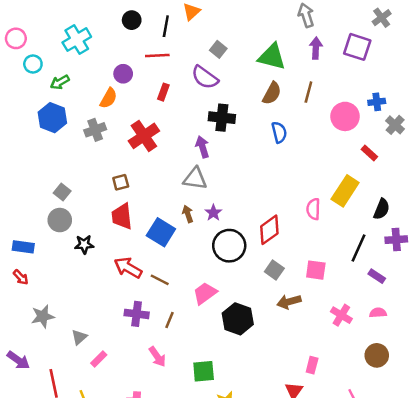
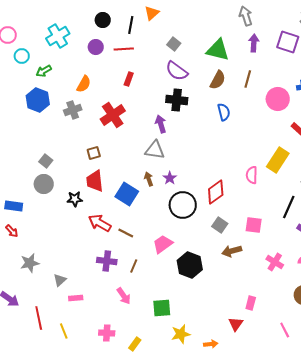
purple circle: (123, 74) -> (96, 47), moved
purple semicircle: (205, 77) -> (177, 71), moved
black star: (84, 244) -> (75, 199), moved
pink rectangle: (99, 359) -> (76, 298), turned 40

